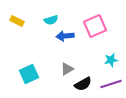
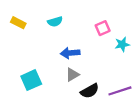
pink square: (95, 26) -> (103, 28), size x0.6
blue arrow: (65, 36) -> (70, 53), moved
cyan star: (111, 60) -> (122, 44), moved

